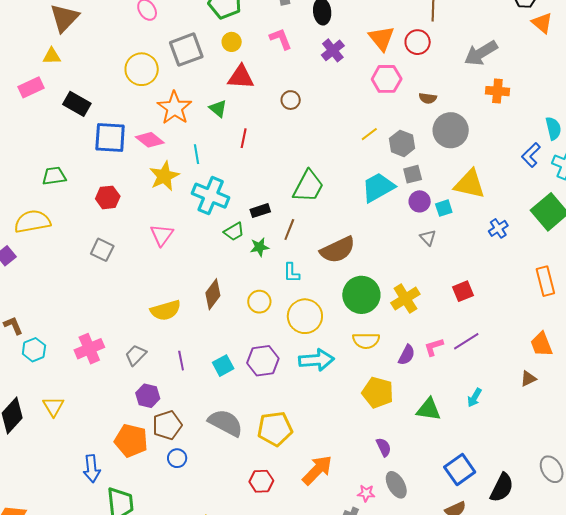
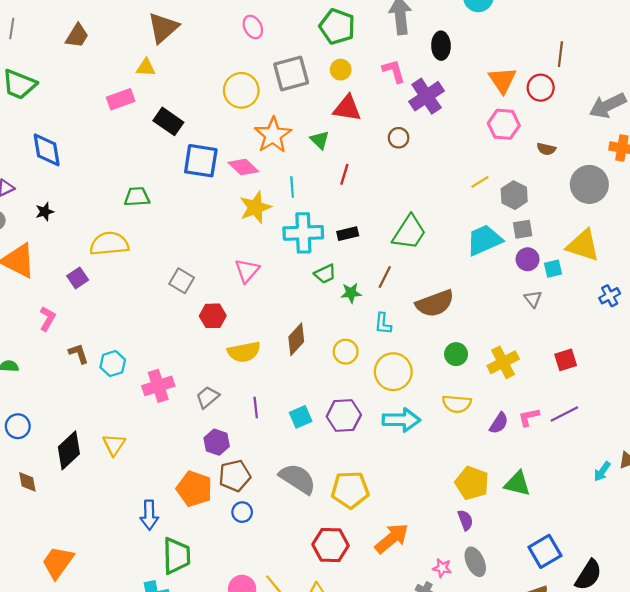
purple cross: (333, 50) -> (427, 96), moved, size x1.4
gray circle: (451, 130) -> (589, 184), moved
cyan cross: (211, 196) -> (303, 233), turned -30
red hexagon: (108, 197) -> (213, 316), moved
black rectangle: (260, 211) -> (348, 234), moved
green circle: (361, 295) -> (456, 354), size x0.6
cyan hexagon: (34, 350) -> (113, 364), moved
yellow pentagon: (378, 393) -> (472, 483), moved
cyan arrow: (474, 398) -> (602, 471), moved
red hexagon: (261, 481) -> (330, 545), size x1.4

